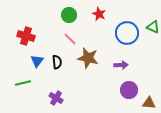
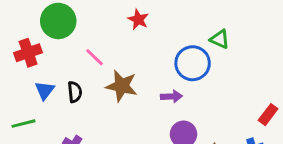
green circle: (69, 15) -> (58, 21), moved, size x1.5
blue circle: (127, 33) -> (193, 63), moved
red cross: (26, 36) -> (28, 53), turned -36

